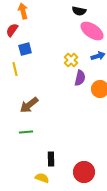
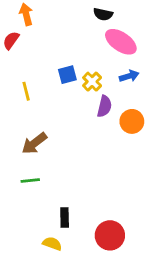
blue square: (25, 49) -> (67, 75), moved
yellow line: (15, 69) -> (26, 91), moved

